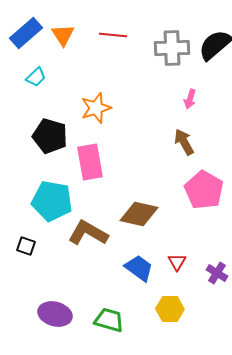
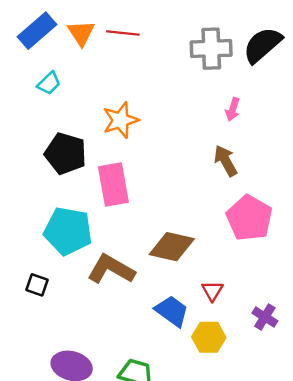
red line: (113, 35) -> (123, 33), moved
red triangle: (177, 262) -> (212, 291), moved
yellow hexagon: (170, 309) -> (209, 337), moved

